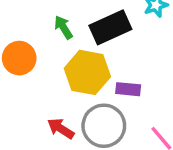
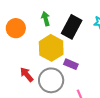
black rectangle: (110, 27) -> (72, 27), turned -55

